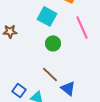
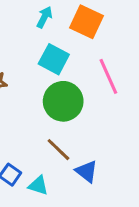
green circle: (53, 43) -> (63, 101), size x1.6

